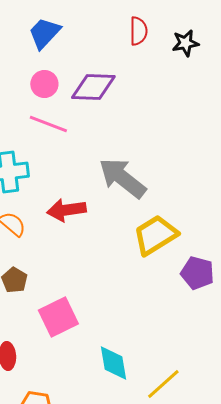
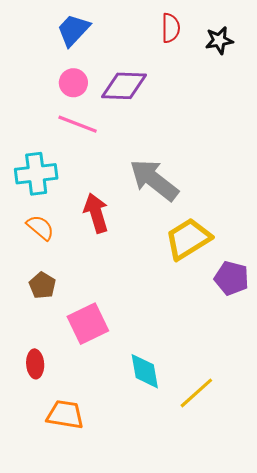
red arrow: (66, 210) -> (96, 213), turned 81

